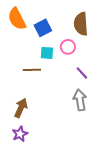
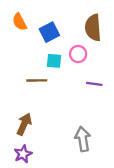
orange semicircle: (17, 19) -> (20, 22), size x0.7
purple line: (82, 73) -> (94, 84), turned -40
gray arrow: (80, 100) -> (83, 139), moved

